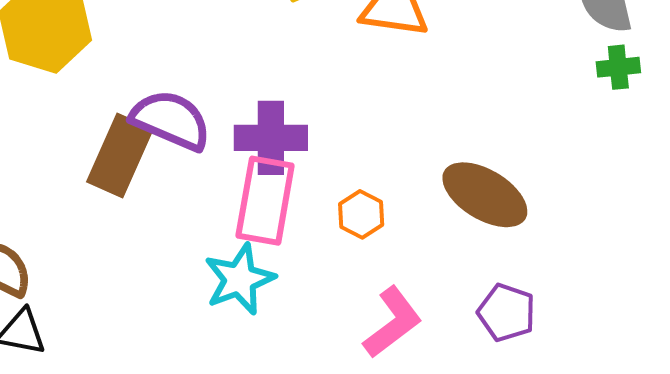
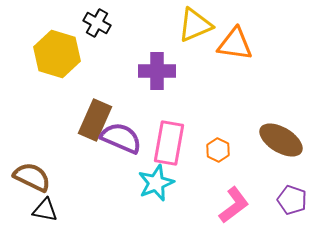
purple semicircle: (171, 120) -> (121, 138), moved
purple cross: (271, 138) -> (157, 71), moved

